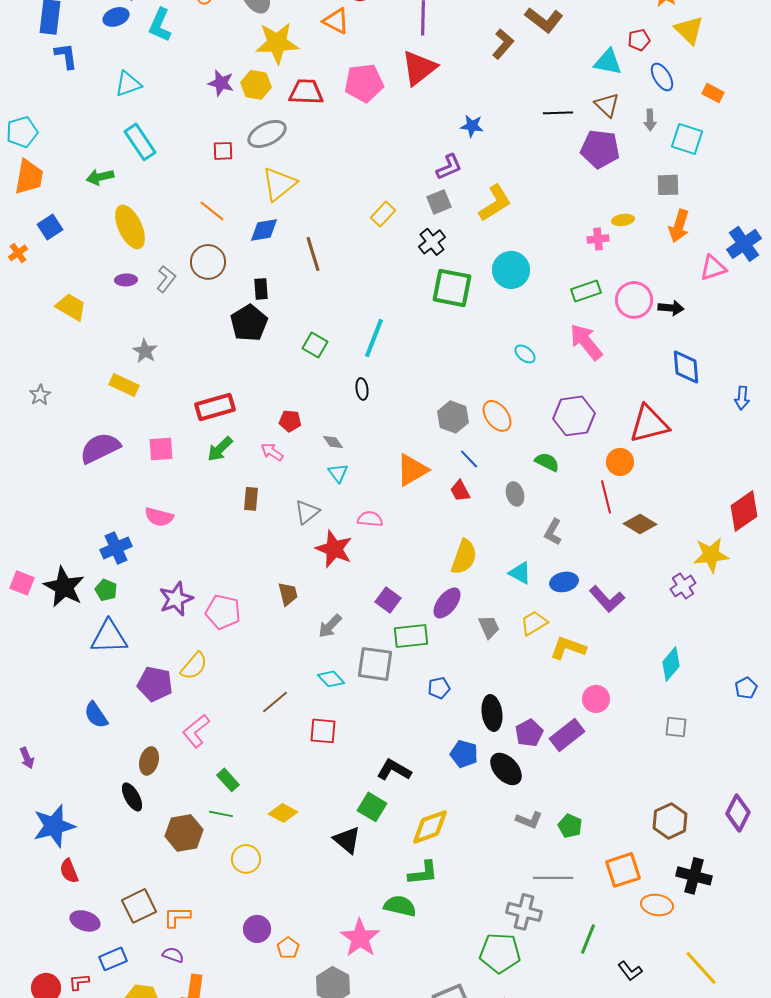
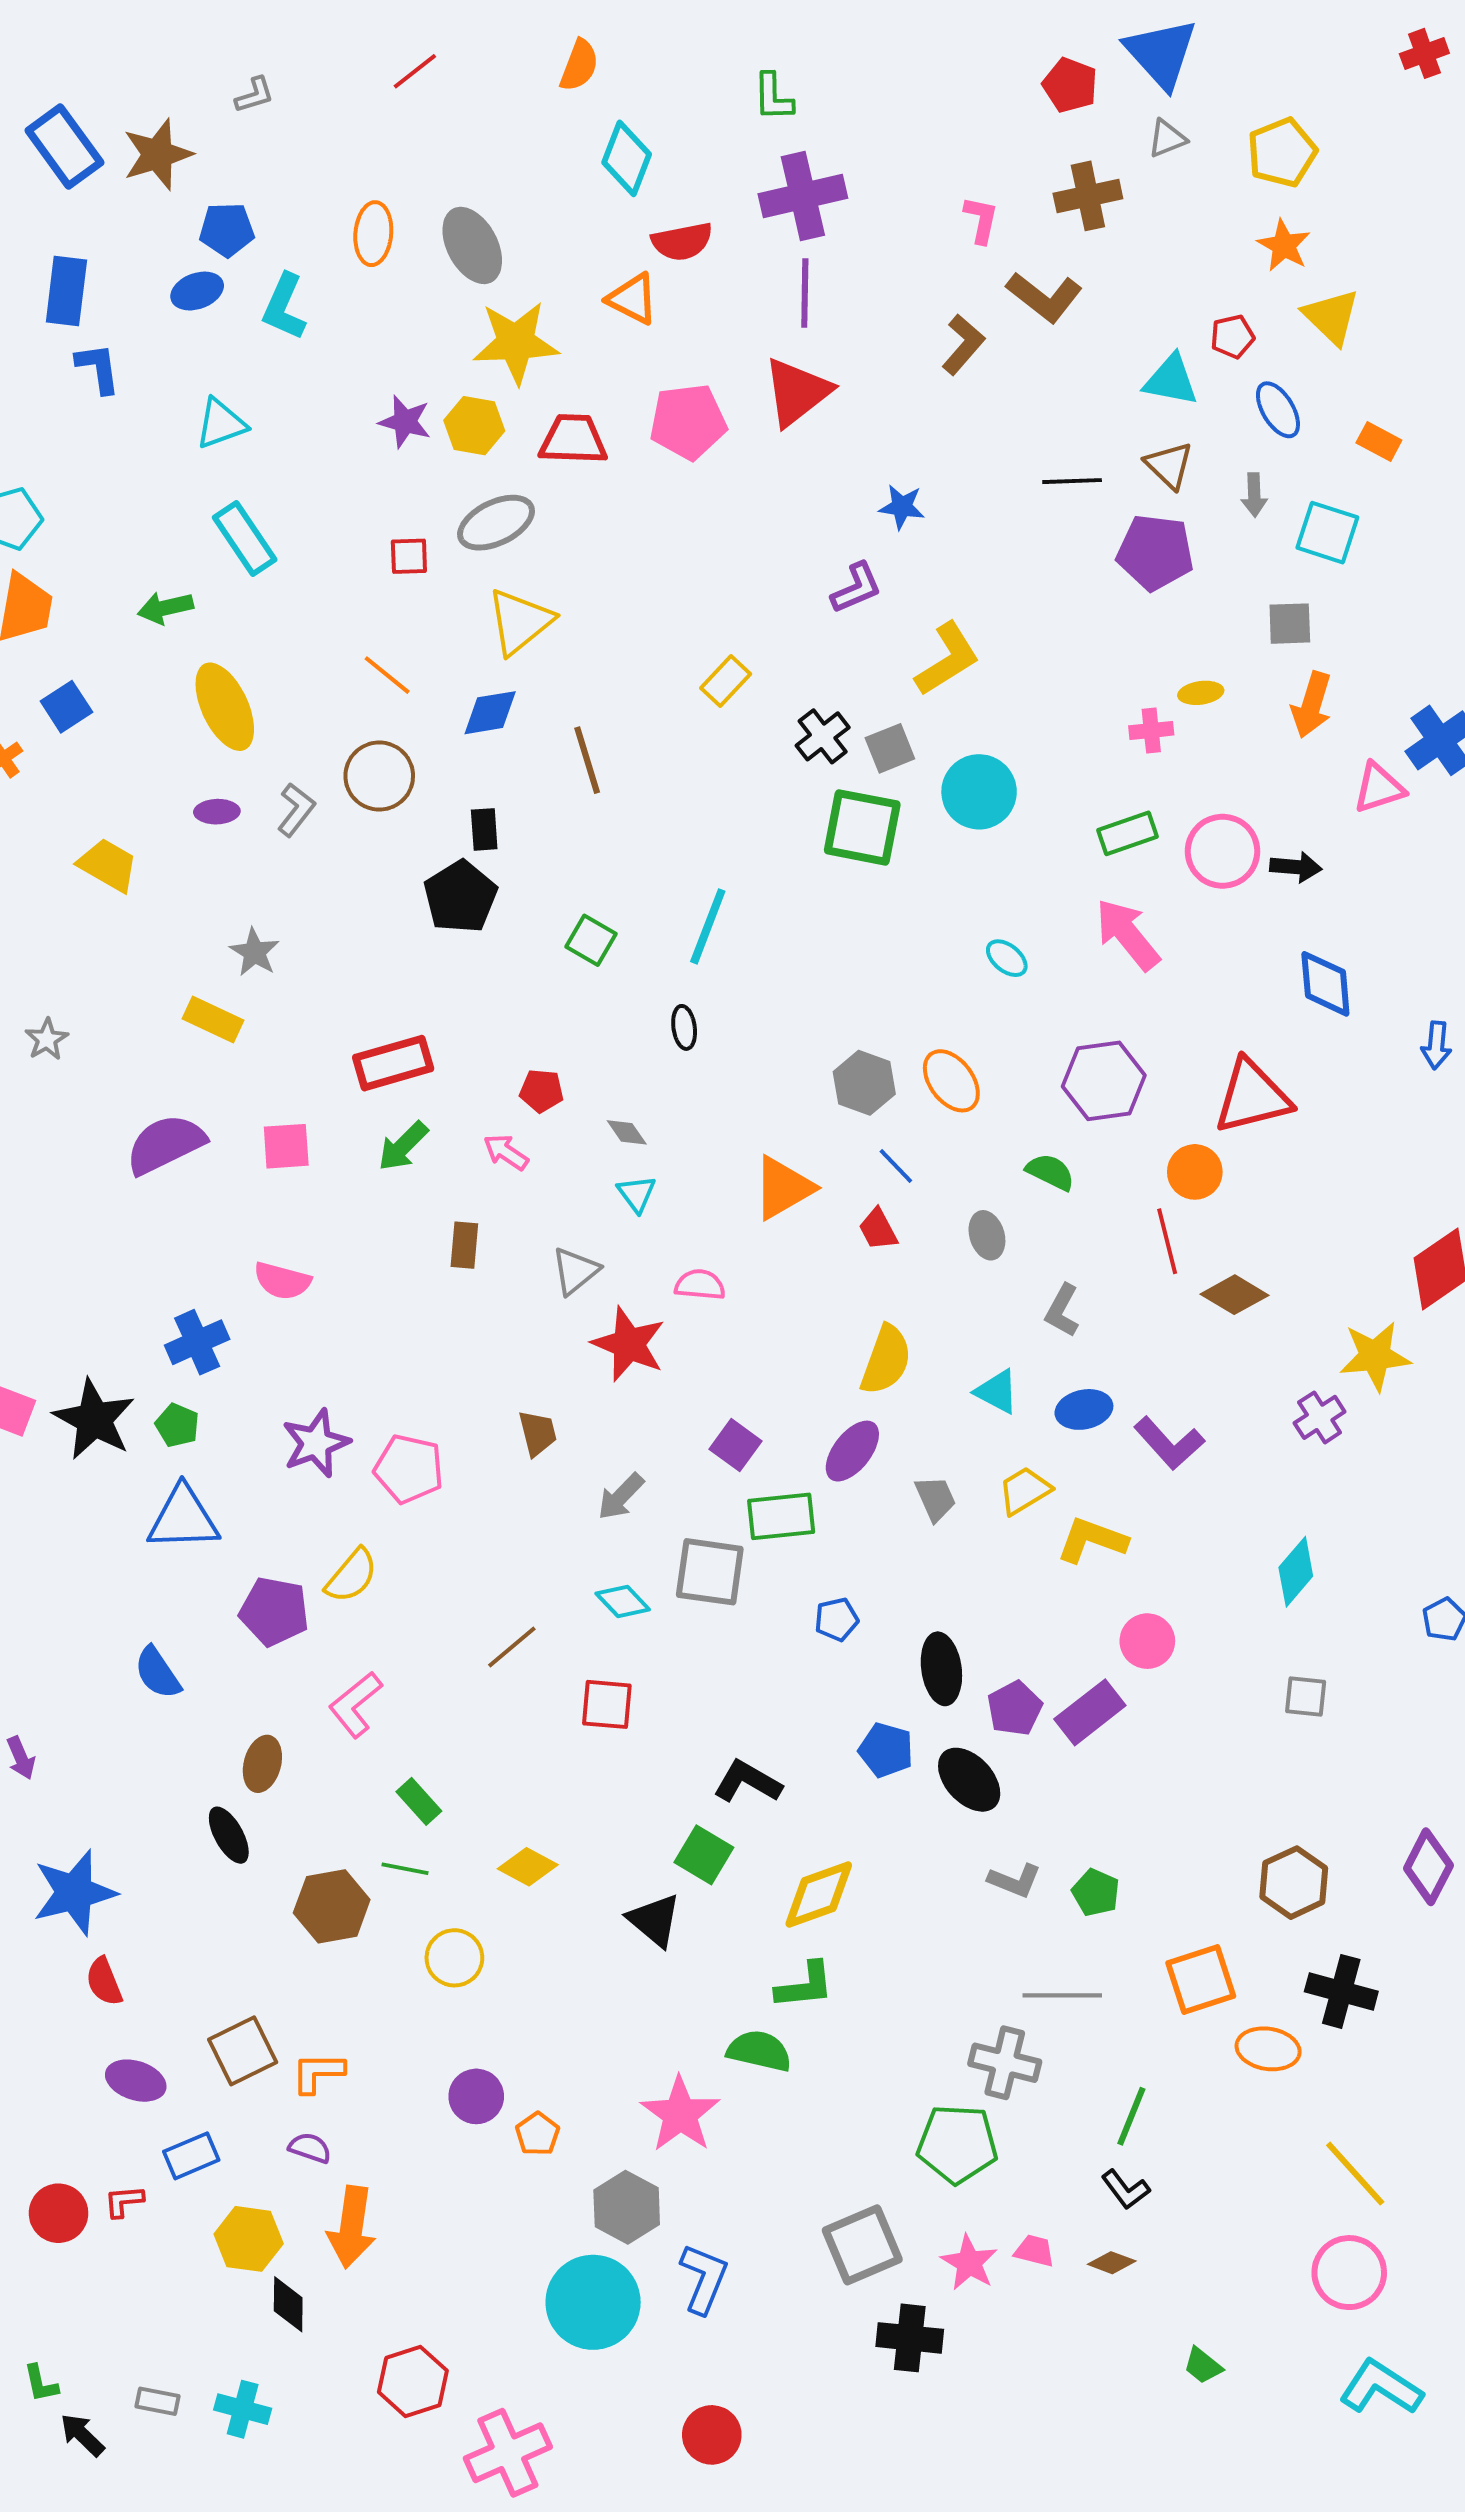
gray square: (439, 202) -> (890, 748), moved
black L-shape: (630, 971) -> (1126, 2189), moved

